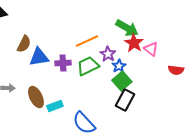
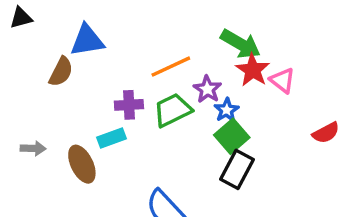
blue triangle: (39, 57) -> (87, 40), moved
red semicircle: (176, 70) -> (326, 133), moved, turned -35
cyan rectangle: (55, 106) -> (112, 138), moved

